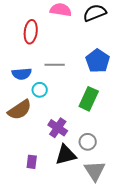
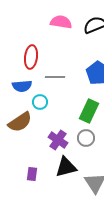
red ellipse: (31, 32) -> (31, 57), moved
gray circle: (88, 142) -> (86, 138), moved

